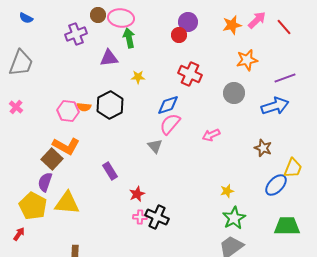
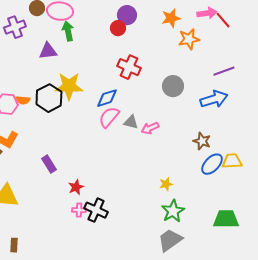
pink arrow: (257, 20) -> (207, 13), moved, turned 36
orange star: (247, 60) -> (189, 39), moved
yellow star: (138, 77) -> (69, 86), moved, size x2.0
gray triangle: (155, 146) -> (131, 122), moved, turned -35
yellow trapezoid: (293, 168) -> (232, 161), turned -115
blue ellipse: (276, 185) -> (212, 164), moved

